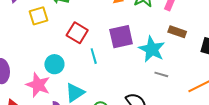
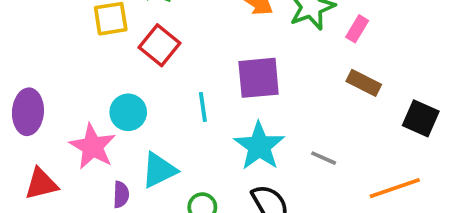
red square: (77, 33) -> (160, 45), moved
cyan star: (152, 49) -> (259, 146), moved

